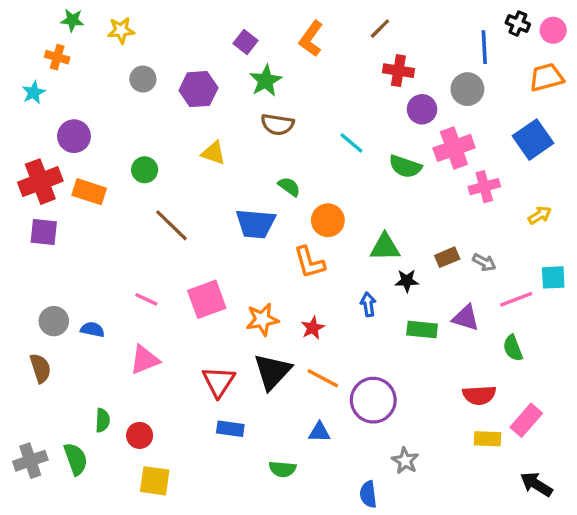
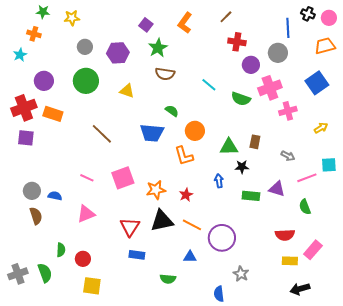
green circle: (145, 170) -> (86, 81), moved, size x1.6
brown rectangle: (447, 257) -> (255, 142), moved, turned -56
brown semicircle: (40, 368) -> (36, 216), moved
black triangle: (272, 372) -> (162, 221), turned 35
black arrow: (536, 484) -> (300, 289), moved, turned -48

